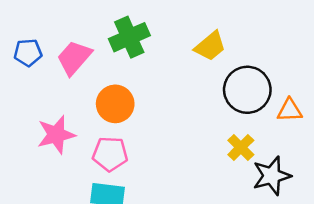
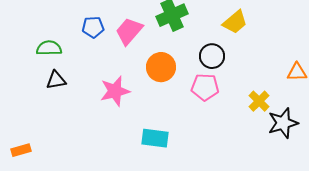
black circle: (247, 90) -> (212, 56), moved, size x0.7
pink pentagon: (110, 154) -> (205, 87), moved

